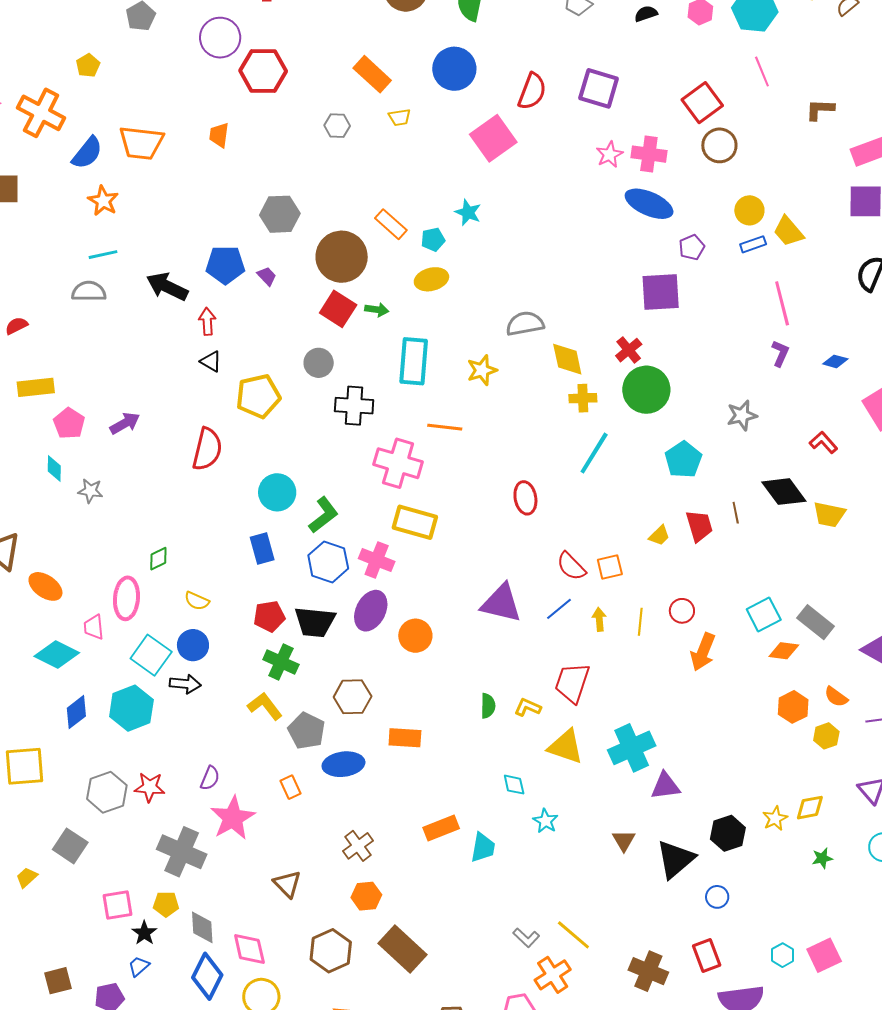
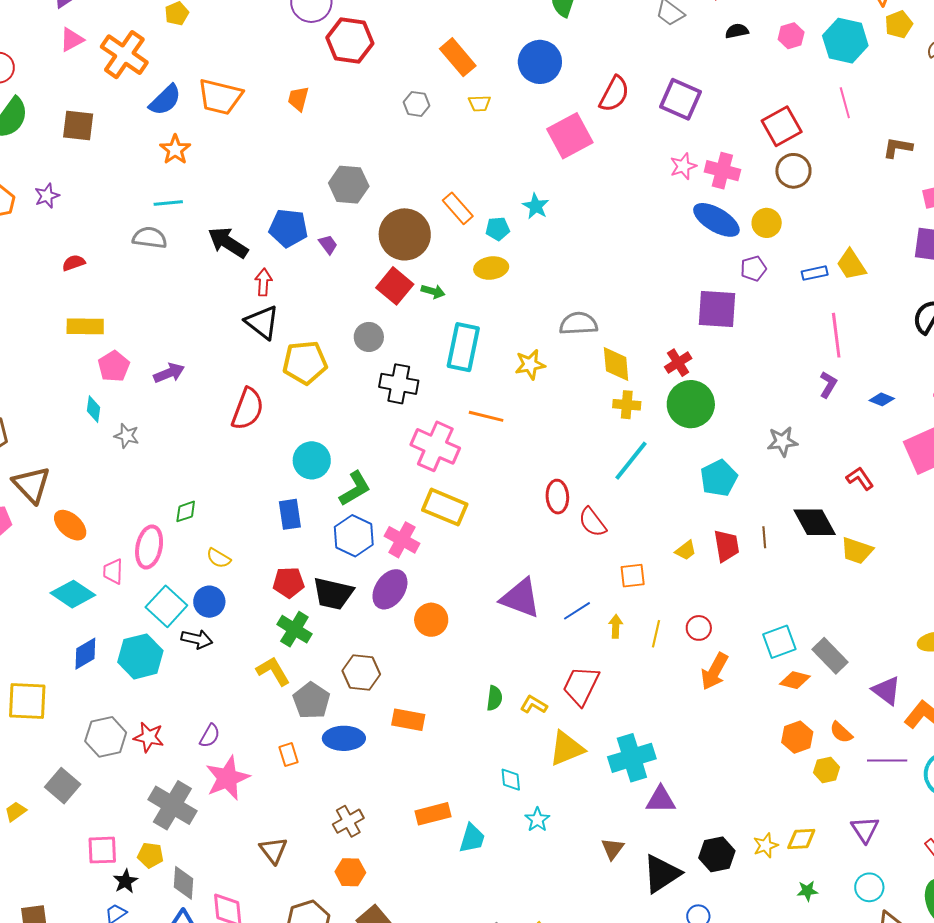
yellow circle: (749, 210) -> (767, 223), moved
black triangle: (211, 361) -> (262, 322), size x1.6
red semicircle: (571, 566) -> (592, 522), moved
yellow triangle: (566, 747) -> (566, 748), turned -48

